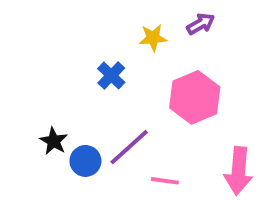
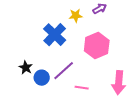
blue cross: (111, 76) -> (55, 35), size x1.6

